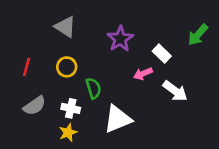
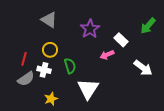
red line: (27, 67) -> (24, 59), moved
white arrow: (175, 91) -> (143, 68), moved
white cross: (71, 108) -> (44, 70), moved
white triangle: (118, 119) -> (88, 89), turned -35

